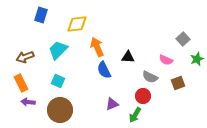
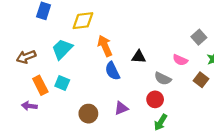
orange rectangle: (21, 83) -> (40, 85), moved
brown square: (178, 83) -> (201, 80), moved, turned -32
brown circle: (60, 110) -> (88, 114), moved, size x0.7
green arrow: (135, 115) -> (161, 122), moved

